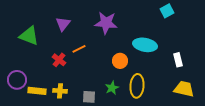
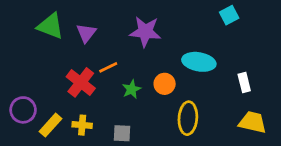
green triangle: (29, 36) -> (51, 26), moved
red cross: (59, 60) -> (81, 82), size x1.5
green star: (112, 88) -> (132, 89), moved
yellow rectangle: (37, 91) -> (51, 125), turned -54

